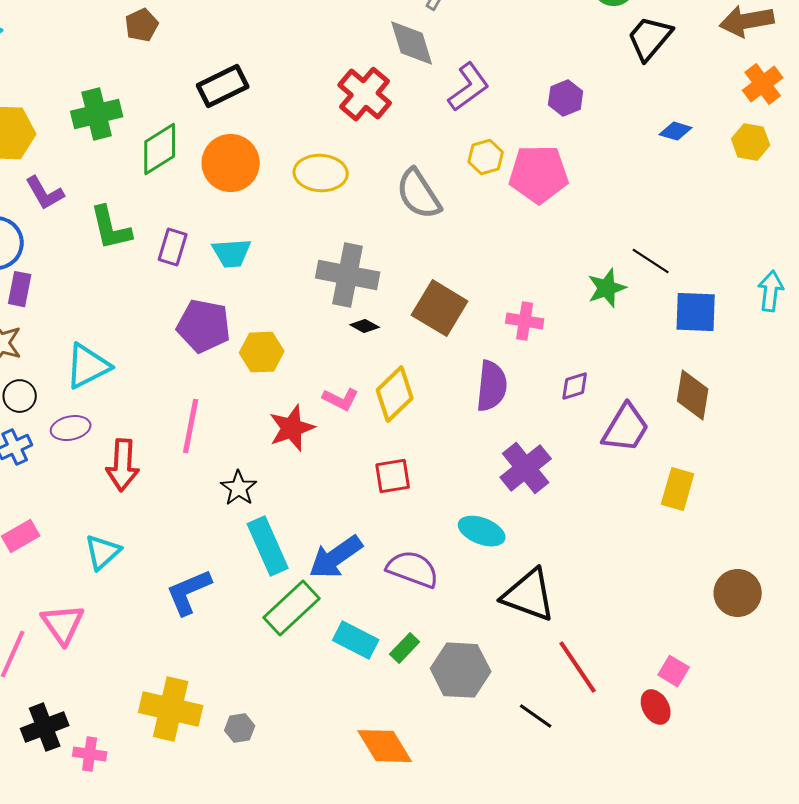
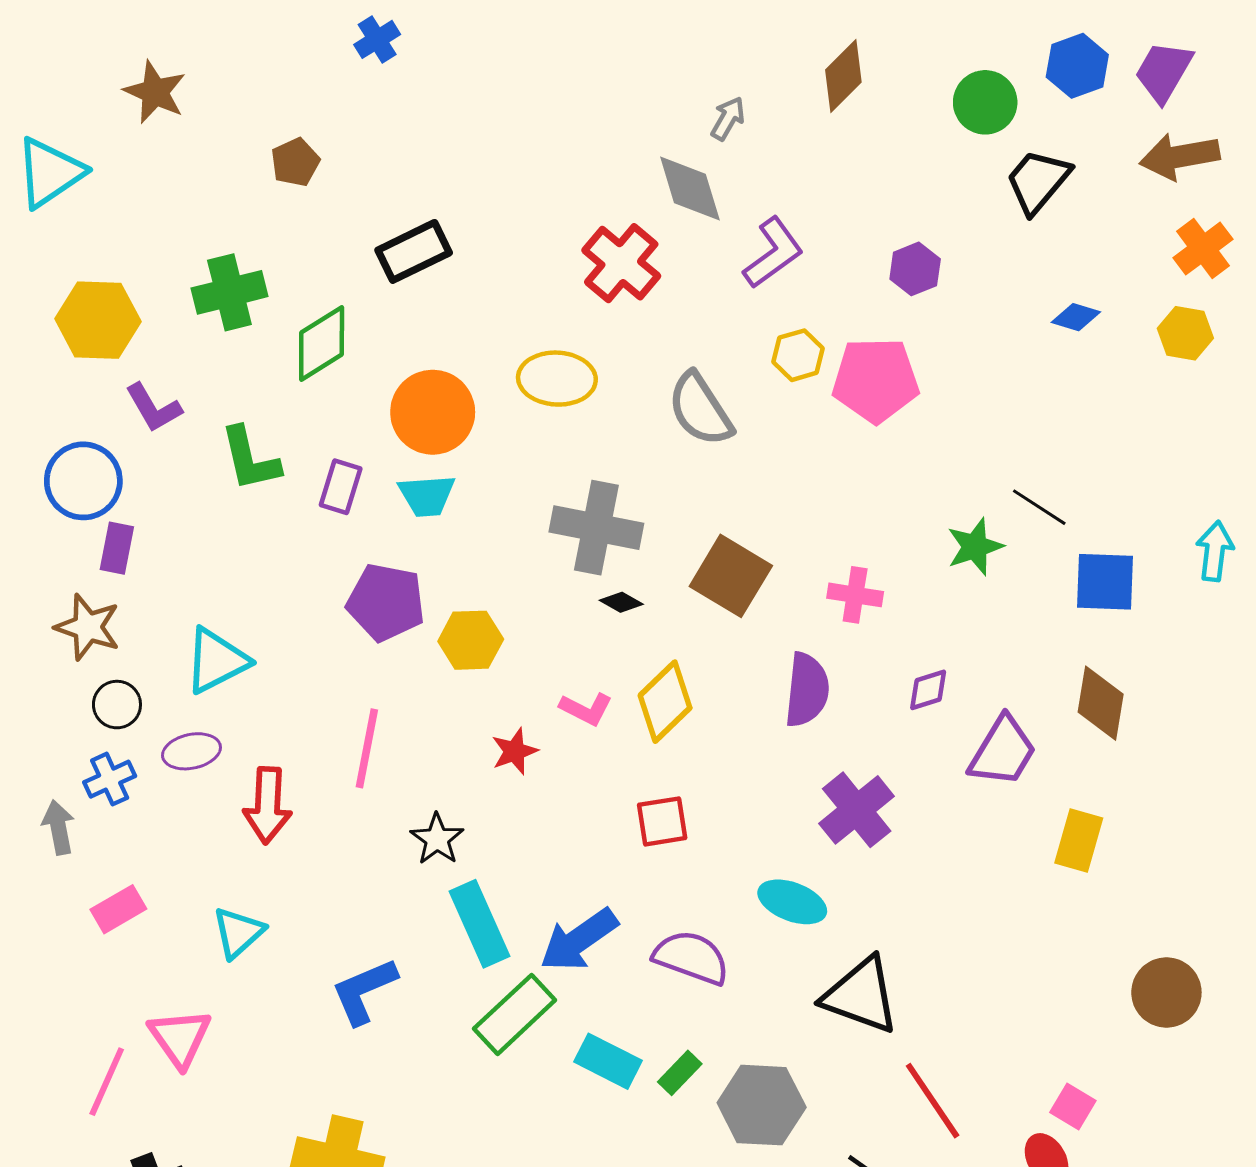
orange circle: (231, 163) -> (433, 412), moved
red star: (292, 428) -> (515, 751), size x0.7

